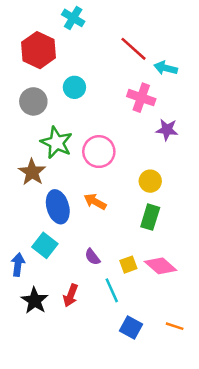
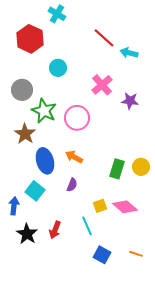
pink cross: (141, 98) -> (102, 85), moved, turned 30
gray circle: (33, 101) -> (22, 90), moved
yellow circle: (150, 181) -> (141, 167), moved
purple semicircle: (92, 257) -> (72, 185), moved, turned -120

